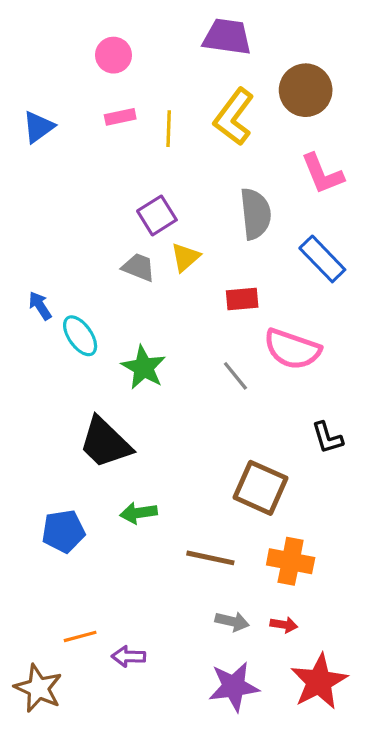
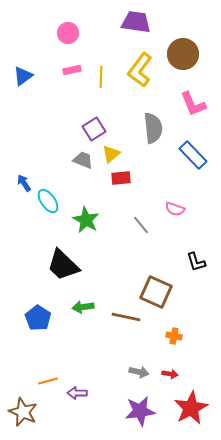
red rectangle: (242, 299) -> (121, 178), moved
pink semicircle: (292, 349) -> (175, 209), size x0.6
blue pentagon: (63, 531) -> (38, 318), turned -30
brown line: (210, 558) -> (126, 317), moved
orange cross: (291, 561) -> (174, 336), size x0.6

